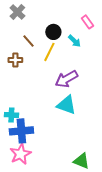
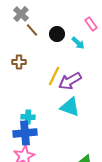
brown line: (28, 41) -> (32, 30), moved
yellow line: (49, 52) -> (54, 76), moved
cyan cross: (11, 115) -> (28, 117), moved

